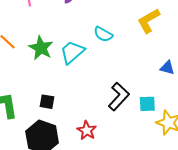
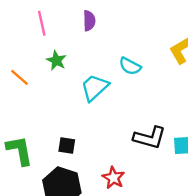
green star: (41, 48) -> (56, 60), moved, size x0.7
black L-shape: (119, 97) -> (150, 138), turned 64

